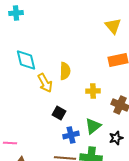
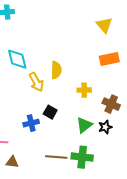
blue cross: (71, 135) -> (31, 123), moved
black star: (116, 138) -> (105, 127), moved

